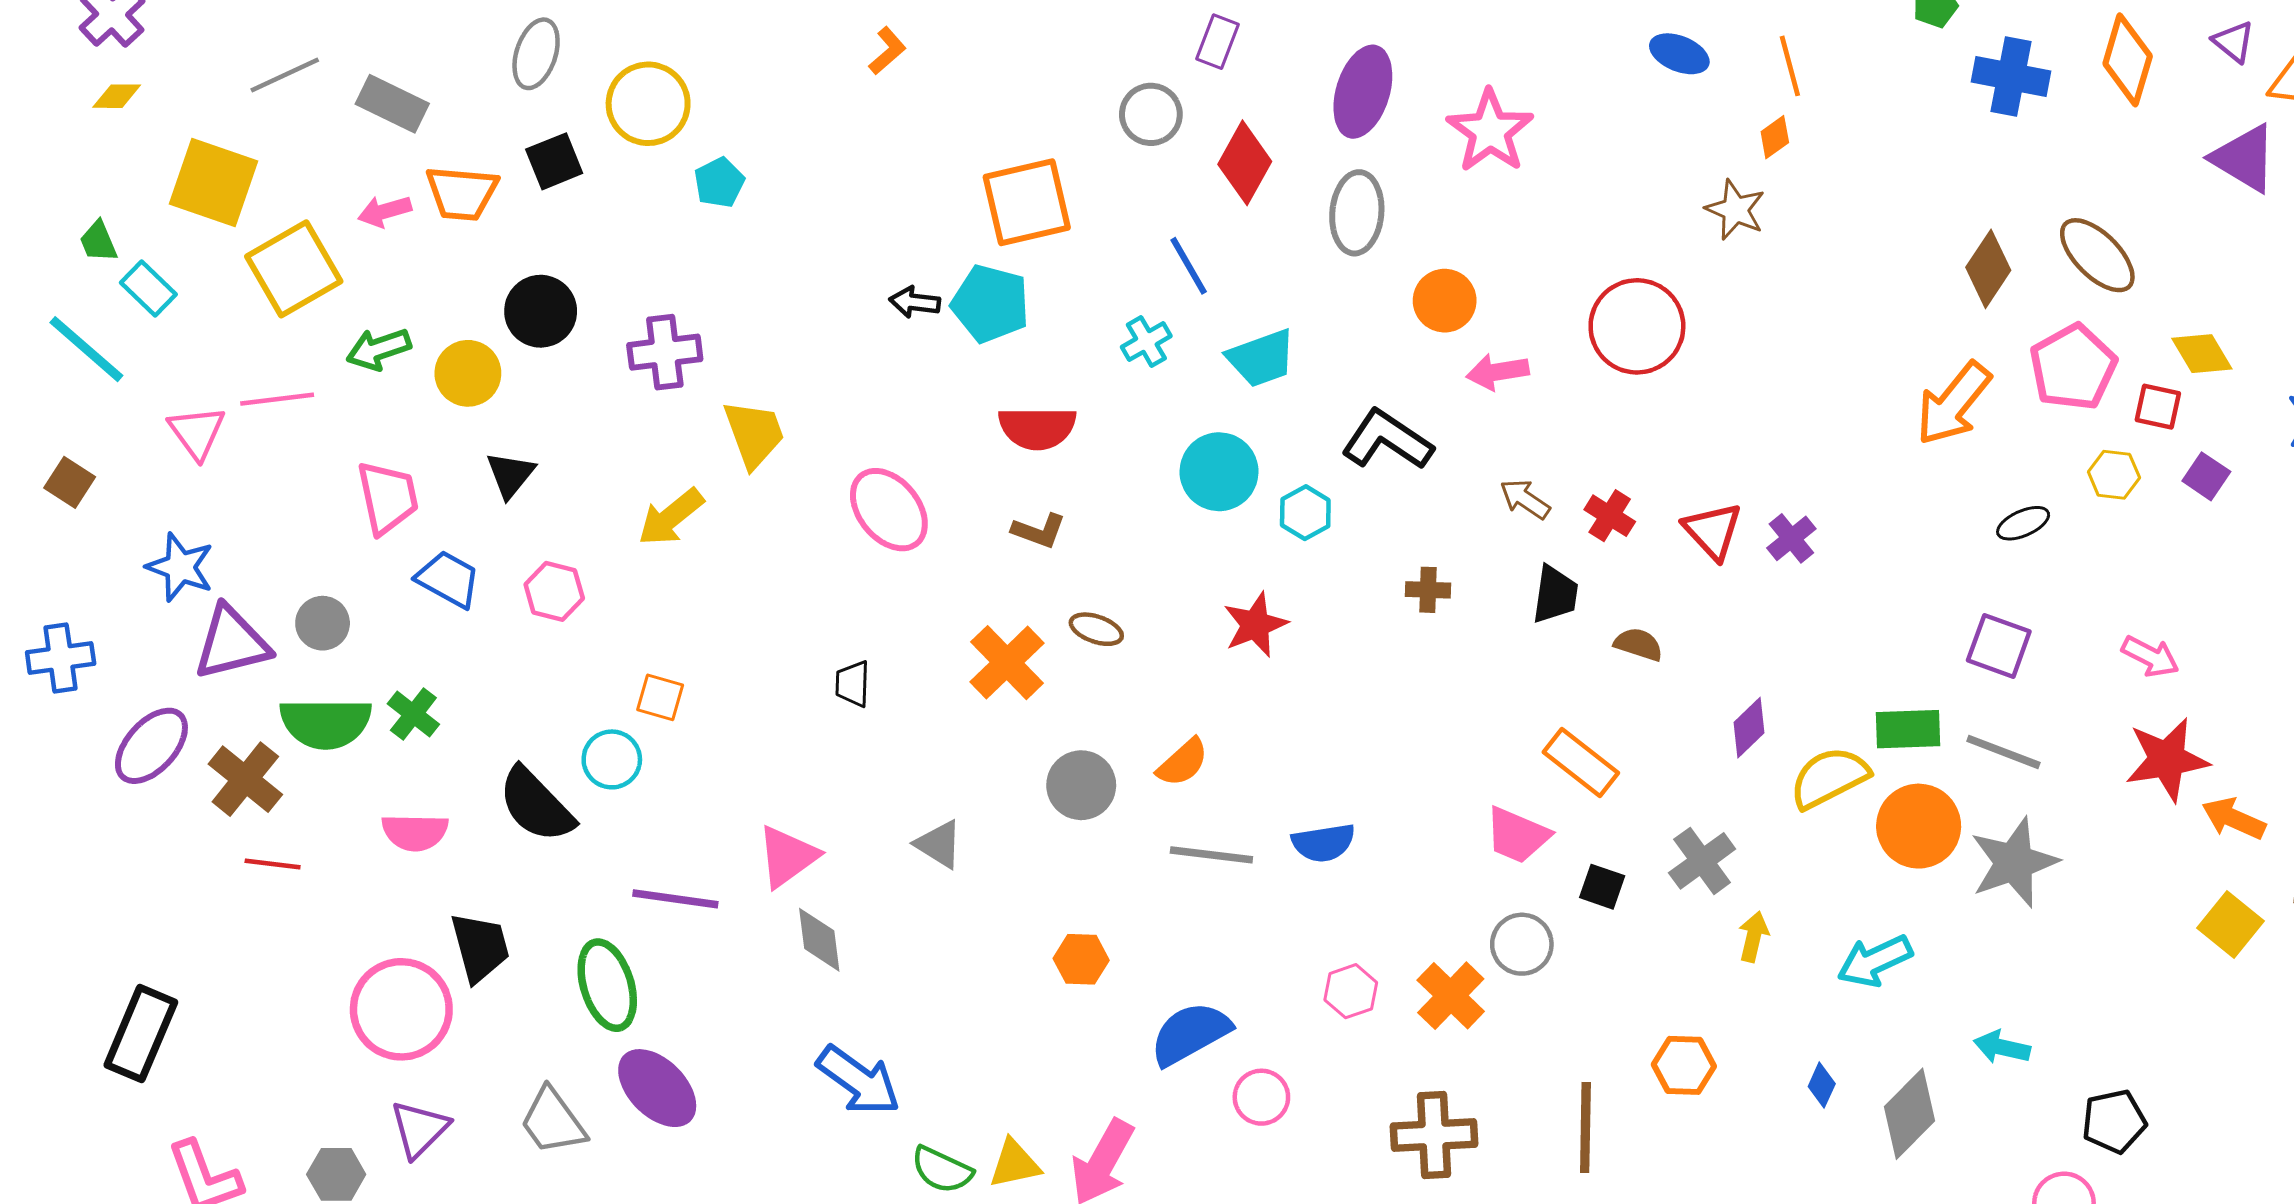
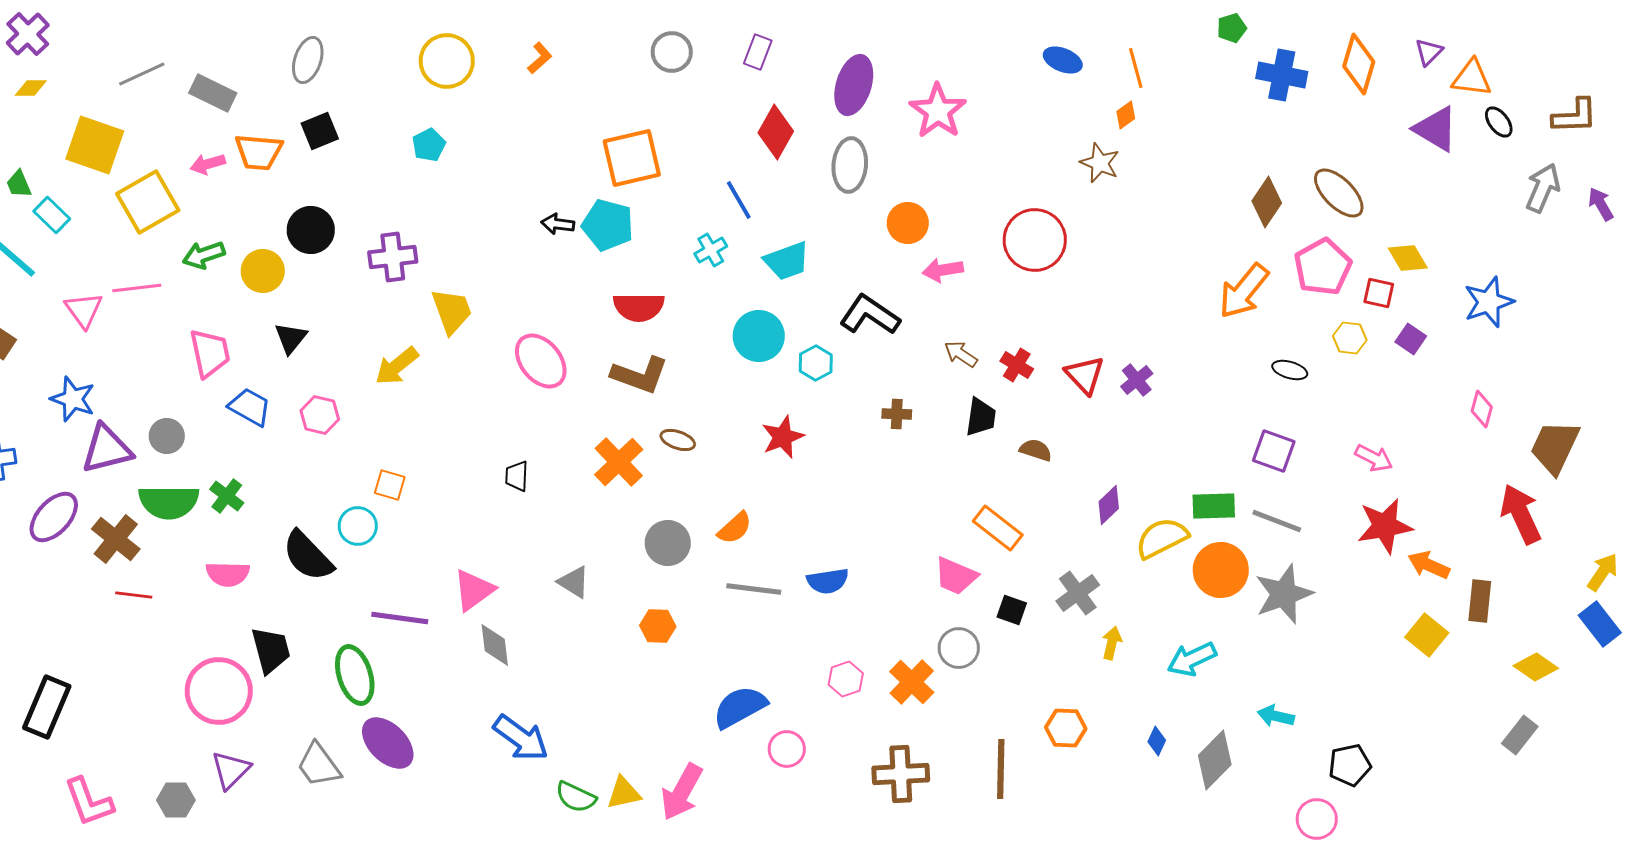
purple triangle: (2234, 42) -> (1429, 52), turned 36
yellow circle: (648, 104) -> (447, 61), moved
gray circle: (1151, 114) -> (672, 52), moved
black ellipse: (2023, 523) -> (1290, 370), turned 40
brown L-shape: (1039, 531) -> (640, 375), size x1.6
orange hexagon: (1081, 959) -> (658, 626), moved

